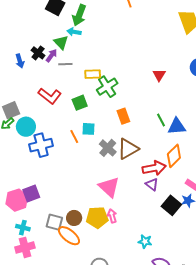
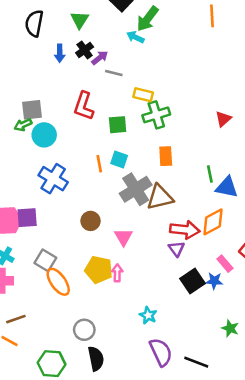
green triangle: (61, 42) -> (80, 20), moved
red L-shape: (50, 96) -> (84, 106), turned 55
blue cross: (41, 145) -> (53, 179), moved, turned 30
gray cross: (108, 148) -> (136, 189), size x1.4
pink triangle: (109, 187) -> (123, 237), size x0.7
brown circle: (74, 218) -> (91, 221), moved

